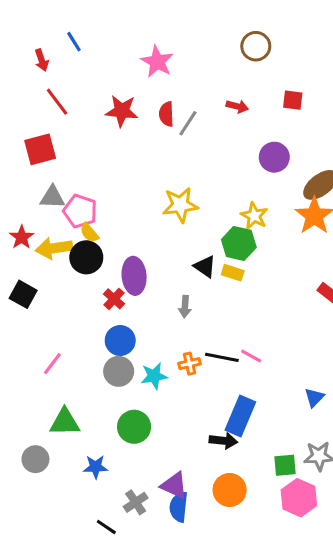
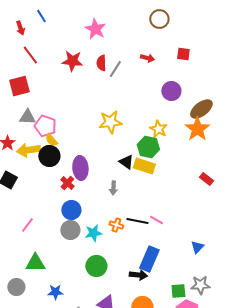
yellow rectangle: (233, 273) -> (144, 166), size x1.5
orange cross: (190, 364) -> (116, 225), turned 32
green circle: (134, 427) -> (96, 266), moved

